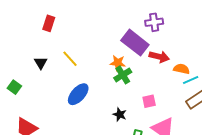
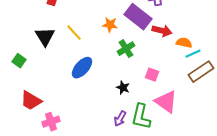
black triangle: (41, 63) -> (45, 37), size x1.5
orange star: (118, 63) -> (110, 25), moved
pink square: (149, 101) -> (152, 75), turned 32

